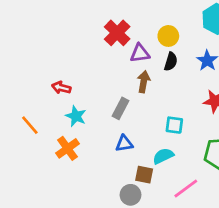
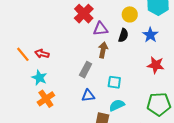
yellow circle: (168, 36) -> (130, 14), moved
cyan star: (76, 116) -> (39, 78), moved
orange line: (30, 125) -> (23, 54), moved
cyan square: (174, 125) -> (114, 82), moved

